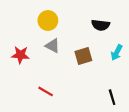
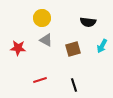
red line: (46, 91) -> (40, 80), turned -48
black line: (112, 97) -> (74, 85), moved

